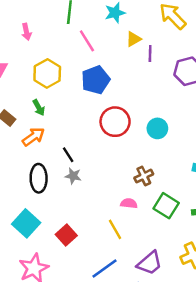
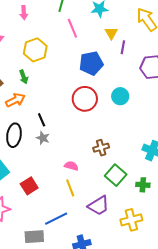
yellow triangle: (134, 39) -> (111, 33), turned -40
blue pentagon: (96, 80) -> (91, 63), moved
cyan circle: (157, 128) -> (120, 96), moved
pink semicircle: (129, 203) -> (71, 166), moved
purple trapezoid: (150, 263) -> (99, 206), moved

